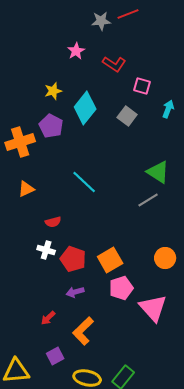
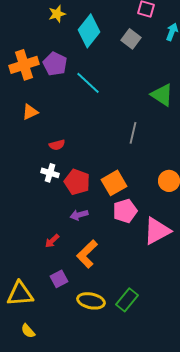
purple pentagon: (51, 126) -> (55, 64), moved
cyan line: (84, 182) -> (88, 83), moved
gray line: (148, 200) -> (133, 133), moved, turned -45
pink triangle: (153, 308) -> (157, 231), turned 44

